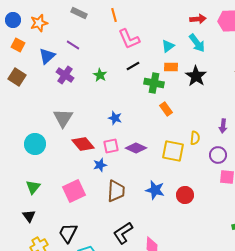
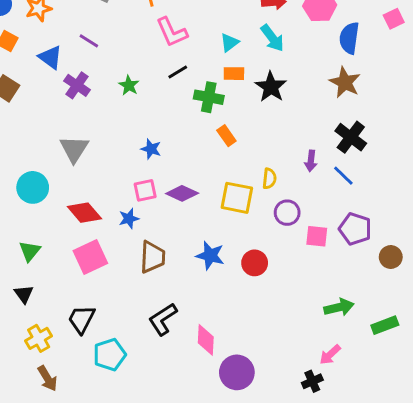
blue triangle: (47, 56) -> (50, 57), turned -42
red diamond: (83, 144) -> (84, 213), moved
purple circle: (218, 155) -> (287, 213), moved

